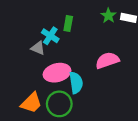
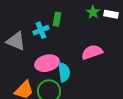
cyan cross: (50, 36) -> (41, 30), turned 35
gray triangle: (38, 48) -> (16, 41), moved, size x1.5

